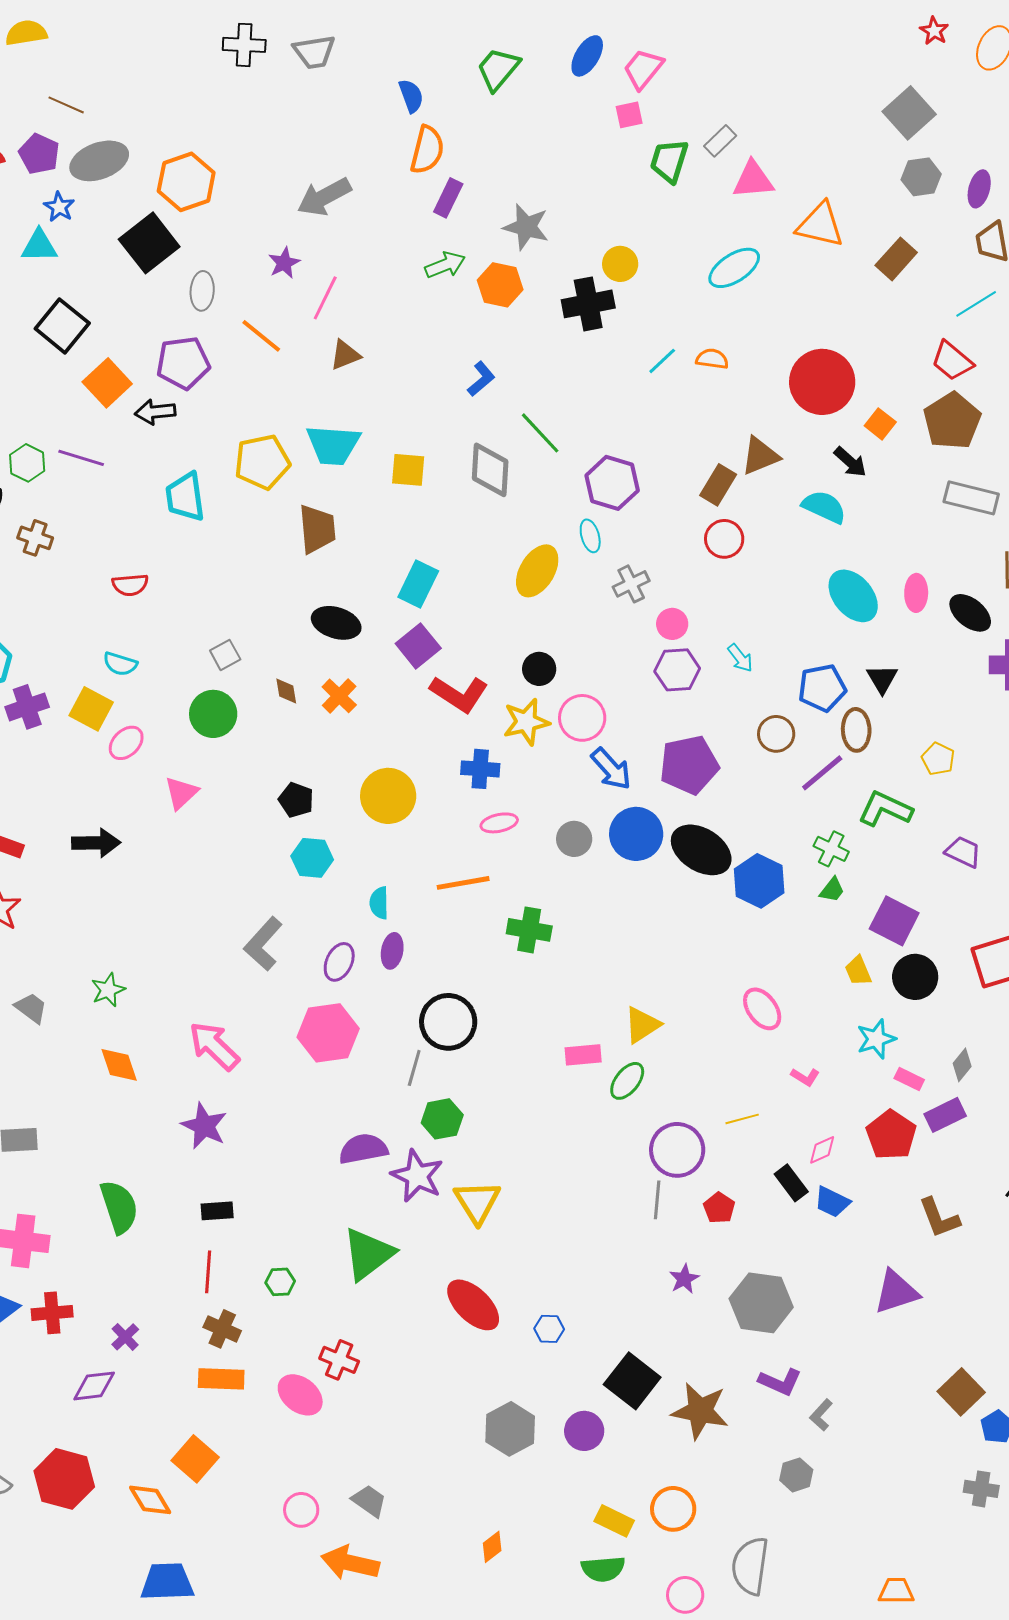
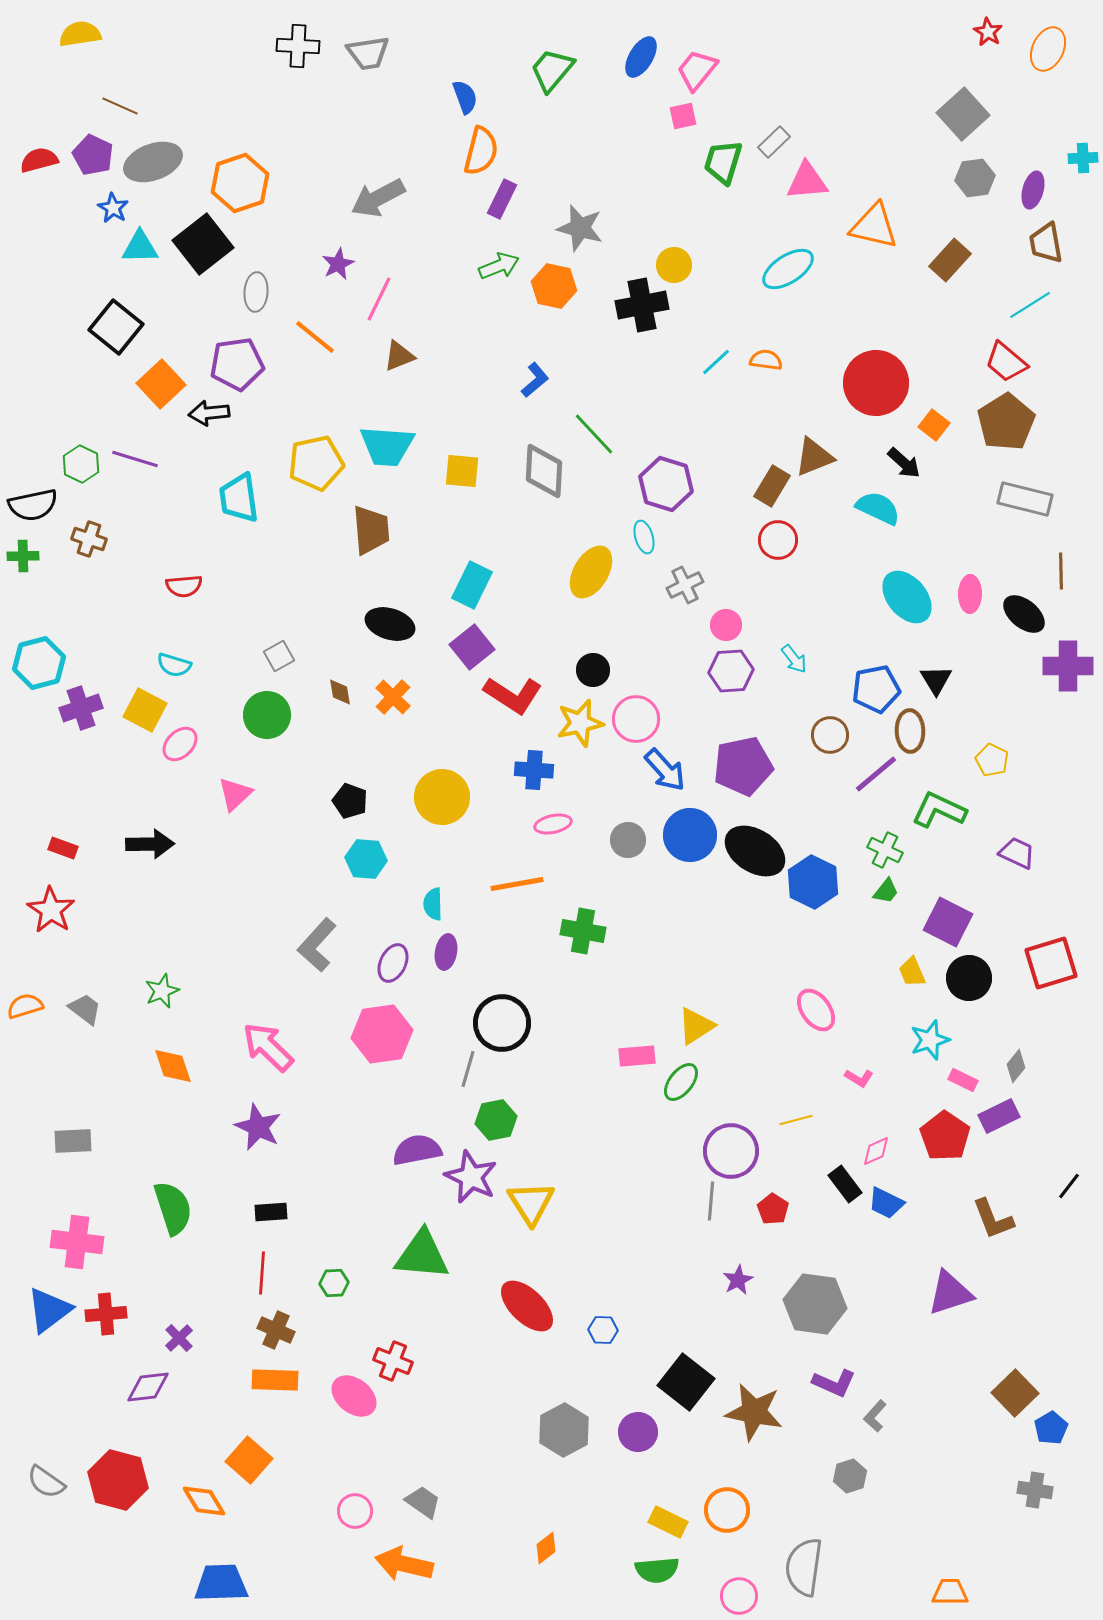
cyan triangle: (39, 246) -> (140, 247), moved
green triangle: (368, 1254) -> (422, 1255), turned 42

